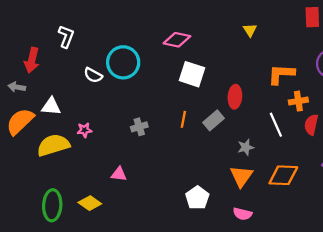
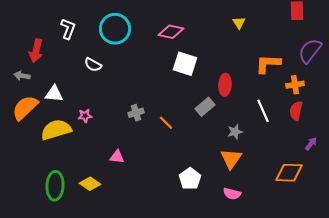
cyan circle: (123, 62) -> (115, 29), moved
orange cross: (298, 101) -> (295, 85), moved
orange line: (183, 119) -> (166, 123), moved, turned -56
orange diamond: (283, 175) -> (289, 173), moved

